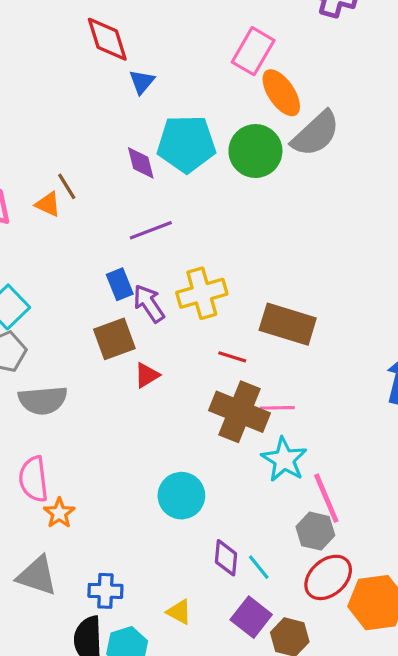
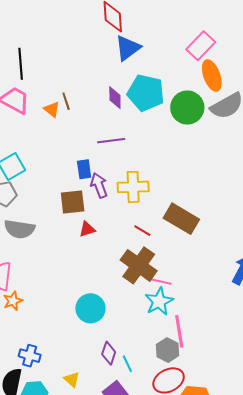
blue triangle: (142, 82) -> (128, 48), size x1.6
pink line: (277, 408) -> (161, 282), moved

